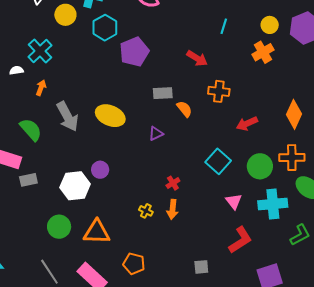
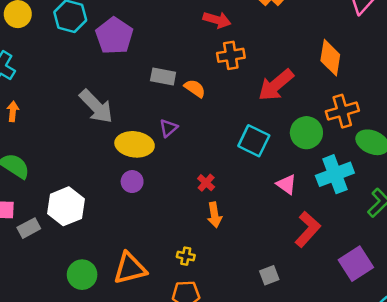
red arrow: (197, 58) -> (217, 20), moved
gray rectangle: (163, 93) -> (163, 76), turned 30
yellow ellipse: (110, 116) -> (135, 144), moved
gray arrow: (68, 117) -> (96, 106), moved
red arrow: (247, 124) -> (276, 85), size x1.4
purple circle: (100, 170) -> (132, 182), moved
white hexagon: (75, 186) -> (66, 206), moved
yellow cross: (146, 211) -> (186, 256), moved

